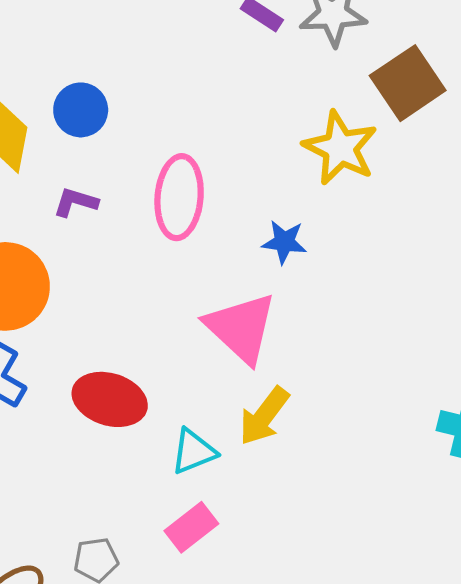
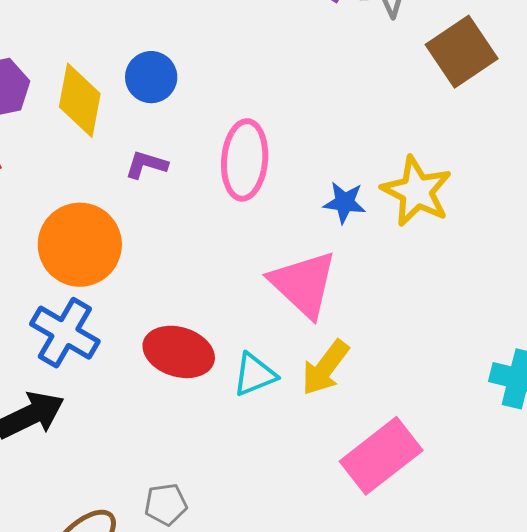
yellow star: (340, 148) -> (417, 191), moved
cyan triangle: (194, 451) -> (255, 375), moved
pink rectangle: (191, 527) -> (381, 456), moved, size x1.6

